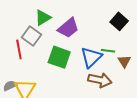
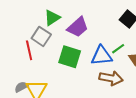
green line: (108, 51) -> (118, 49), turned -40
blue triangle: (91, 57) -> (102, 56), turned 40

